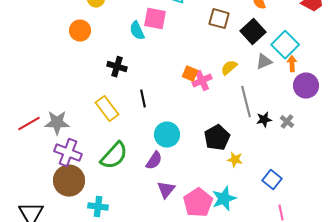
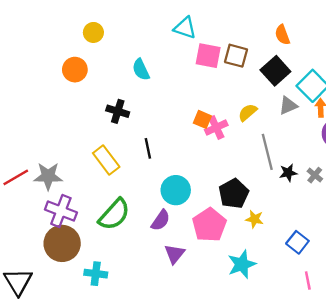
pink square: (155, 19) -> (208, 56), moved
pink pentagon: (198, 203) -> (209, 225), moved

